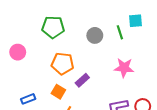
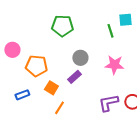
green pentagon: (53, 27) -> (62, 26), moved
gray circle: (95, 35) -> (80, 58), moved
orange pentagon: (63, 64) -> (36, 66), moved

